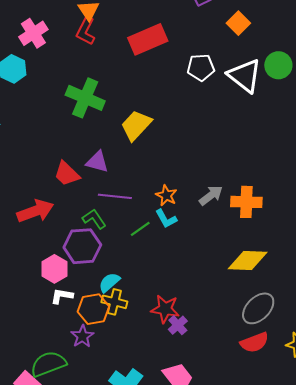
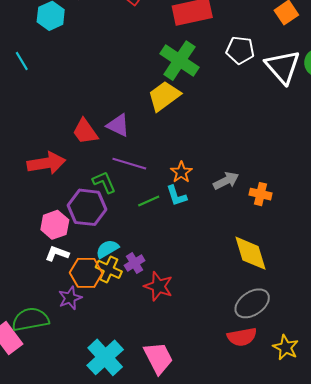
green cross: (85, 98) -> (179, 61), moved
orange cross: (246, 202) -> (260, 194), size x0.7
yellow diamond: (248, 260) -> (251, 253), turned 60
purple cross: (178, 325) -> (135, 263), moved

